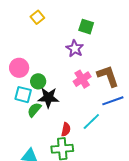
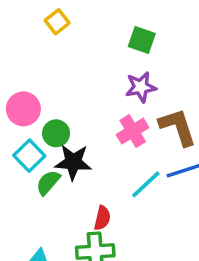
purple star: (75, 49) -> (141, 87), moved, turned 30
cyan square: (23, 95) -> (29, 156), turned 30
cyan line: (91, 121) -> (146, 184), moved

